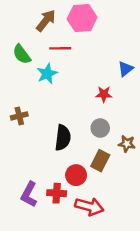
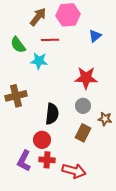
blue triangle: (126, 69) -> (95, 36), moved
cyan star: (47, 74) -> (39, 61), turned 30
red star: (104, 94) -> (86, 78), size x1.6
brown cross: (19, 116) -> (16, 96), size x1.5
red circle: (76, 175) -> (42, 140), moved

